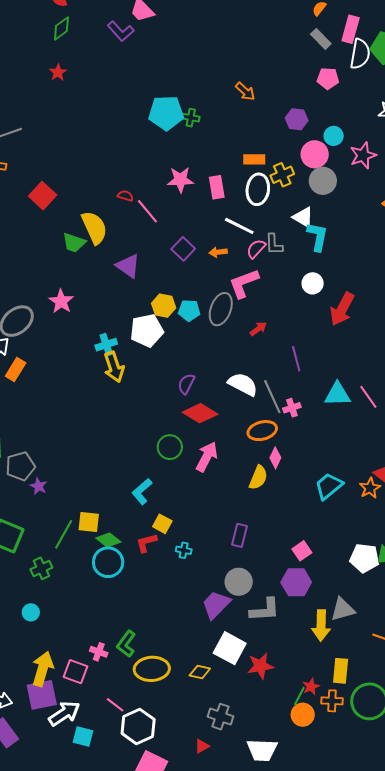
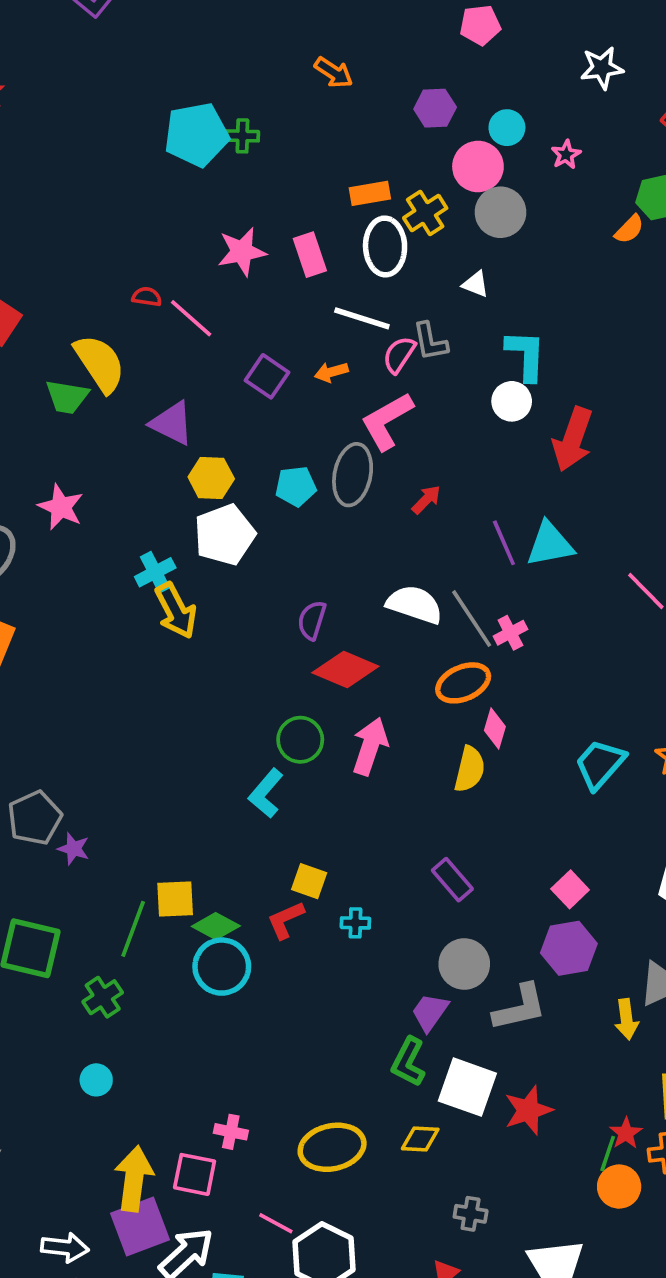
pink star: (363, 155) -> (566, 155), size x0.6
white triangle: (303, 217) -> (476, 284), size x0.7
cyan L-shape: (318, 237) -> (526, 355), moved
yellow hexagon: (164, 306) -> (211, 478), moved
cyan triangle: (337, 394) -> (550, 544), moved
cyan L-shape: (142, 491) -> (266, 793), moved
purple rectangle: (239, 535) -> (452, 880), turned -45
purple trapezoid: (216, 605) -> (430, 1012), size x0.7
yellow arrow: (321, 625) -> (627, 1019), size x0.7
green L-shape: (126, 644) -> (408, 1062), moved
gray cross: (221, 717) -> (471, 1214), size x0.7

